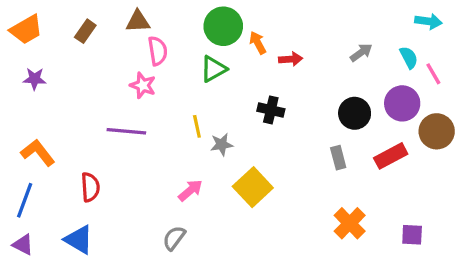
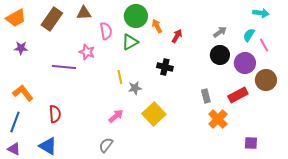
brown rectangle: (85, 31) -> (52, 19), size x1.6
pink semicircle: (158, 51) -> (106, 31), moved
cyan semicircle: (409, 57) -> (249, 35), turned -120
red arrow: (291, 59) -> (177, 36), turned -56
black circle: (355, 113) -> (220, 55), moved
purple line: (126, 131) -> (64, 67), moved
orange cross: (350, 223) -> (218, 119), moved

